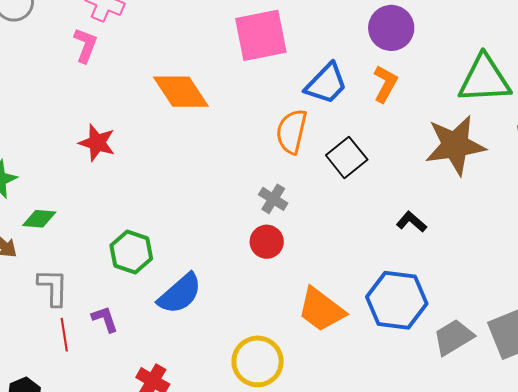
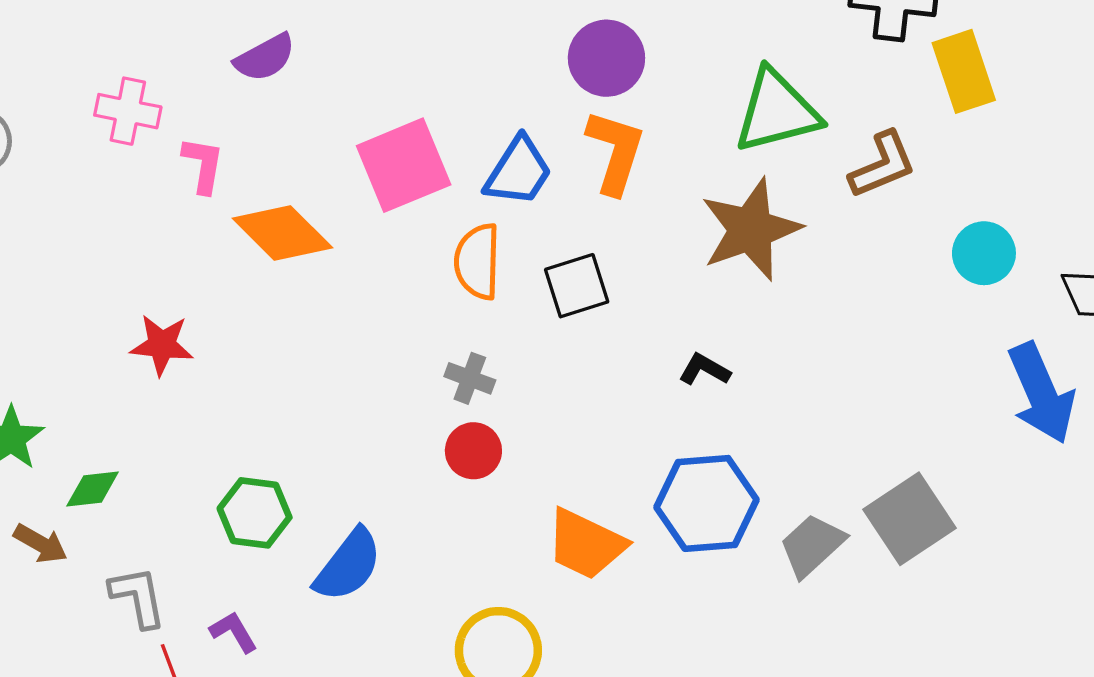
pink square: (261, 35) -> (404, 165), moved
pink L-shape: (85, 45) -> (203, 165), moved
orange L-shape: (385, 84) -> (615, 152), size x1.4
black square: (347, 157) -> (577, 286), turned 33

